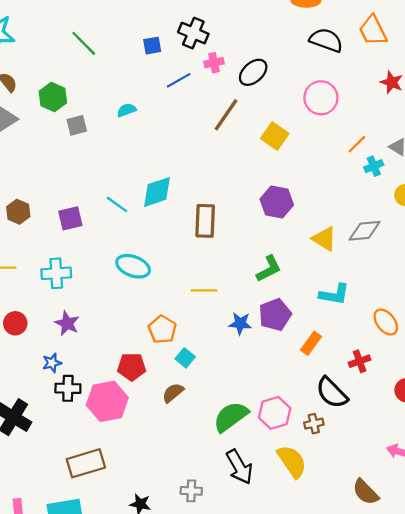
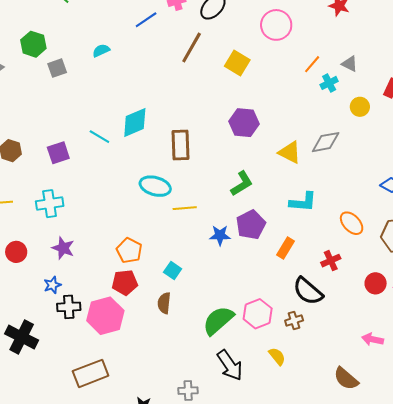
cyan ellipse: (133, 266) -> (155, 186), moved
orange pentagon: (162, 329) -> (129, 251), moved
brown semicircle: (173, 393) -> (164, 303), turned -40
yellow semicircle: (292, 461) -> (277, 356), size x0.6

